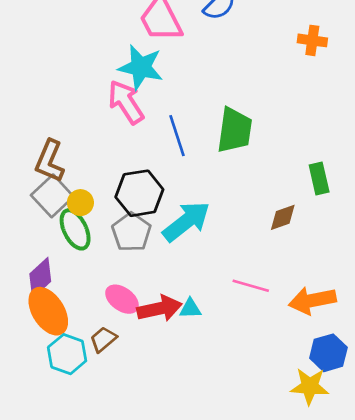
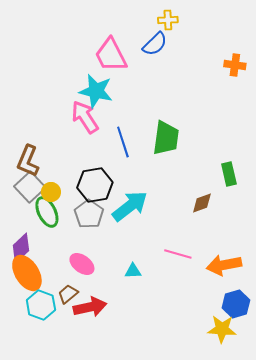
orange cross: (312, 40) -> (235, 65), moved
red arrow: (160, 309) -> (90, 307), moved

